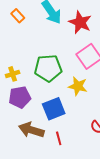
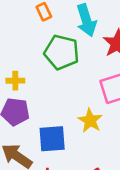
green pentagon: (48, 68) -> (62, 52), moved

